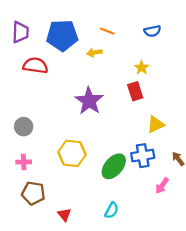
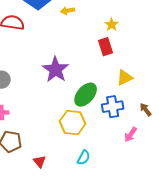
purple star: (89, 101) -> (56, 70), moved
yellow hexagon: (72, 153) -> (73, 123), moved
green ellipse: (114, 166) -> (86, 95), moved

